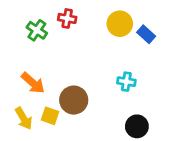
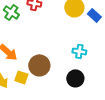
black circle: (137, 126) -> (75, 78), moved

